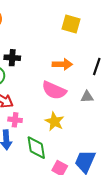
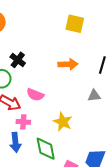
black cross: (12, 58) -> (18, 60), turned 35
pink semicircle: (54, 90) -> (35, 95), moved, size x0.7

